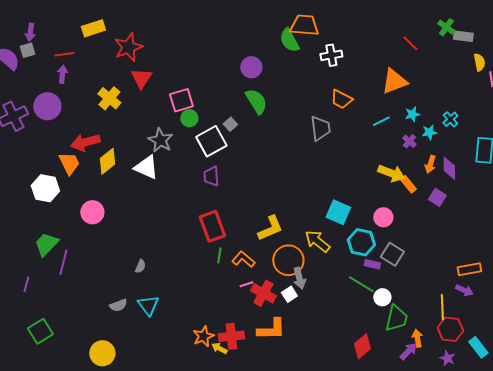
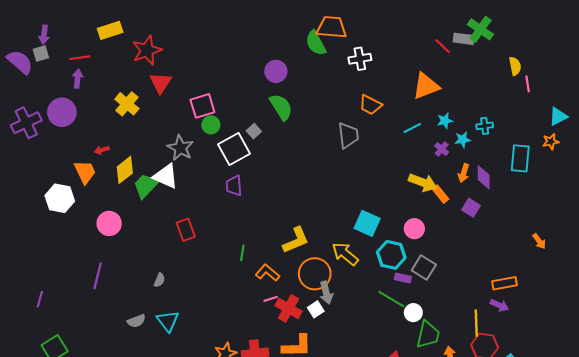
green cross: (446, 27) -> (480, 29), size x1.4
gray rectangle: (463, 36) -> (464, 39), moved
cyan cross: (450, 119) -> (485, 126), turned 35
red arrow: (85, 142) -> (102, 150), size x0.5
red rectangle: (212, 226) -> (186, 230), moved, size x0.7
green trapezoid: (46, 244) -> (146, 186), moved
green line: (219, 255) -> (242, 253), moved
purple line: (63, 262) -> (98, 276), moved

